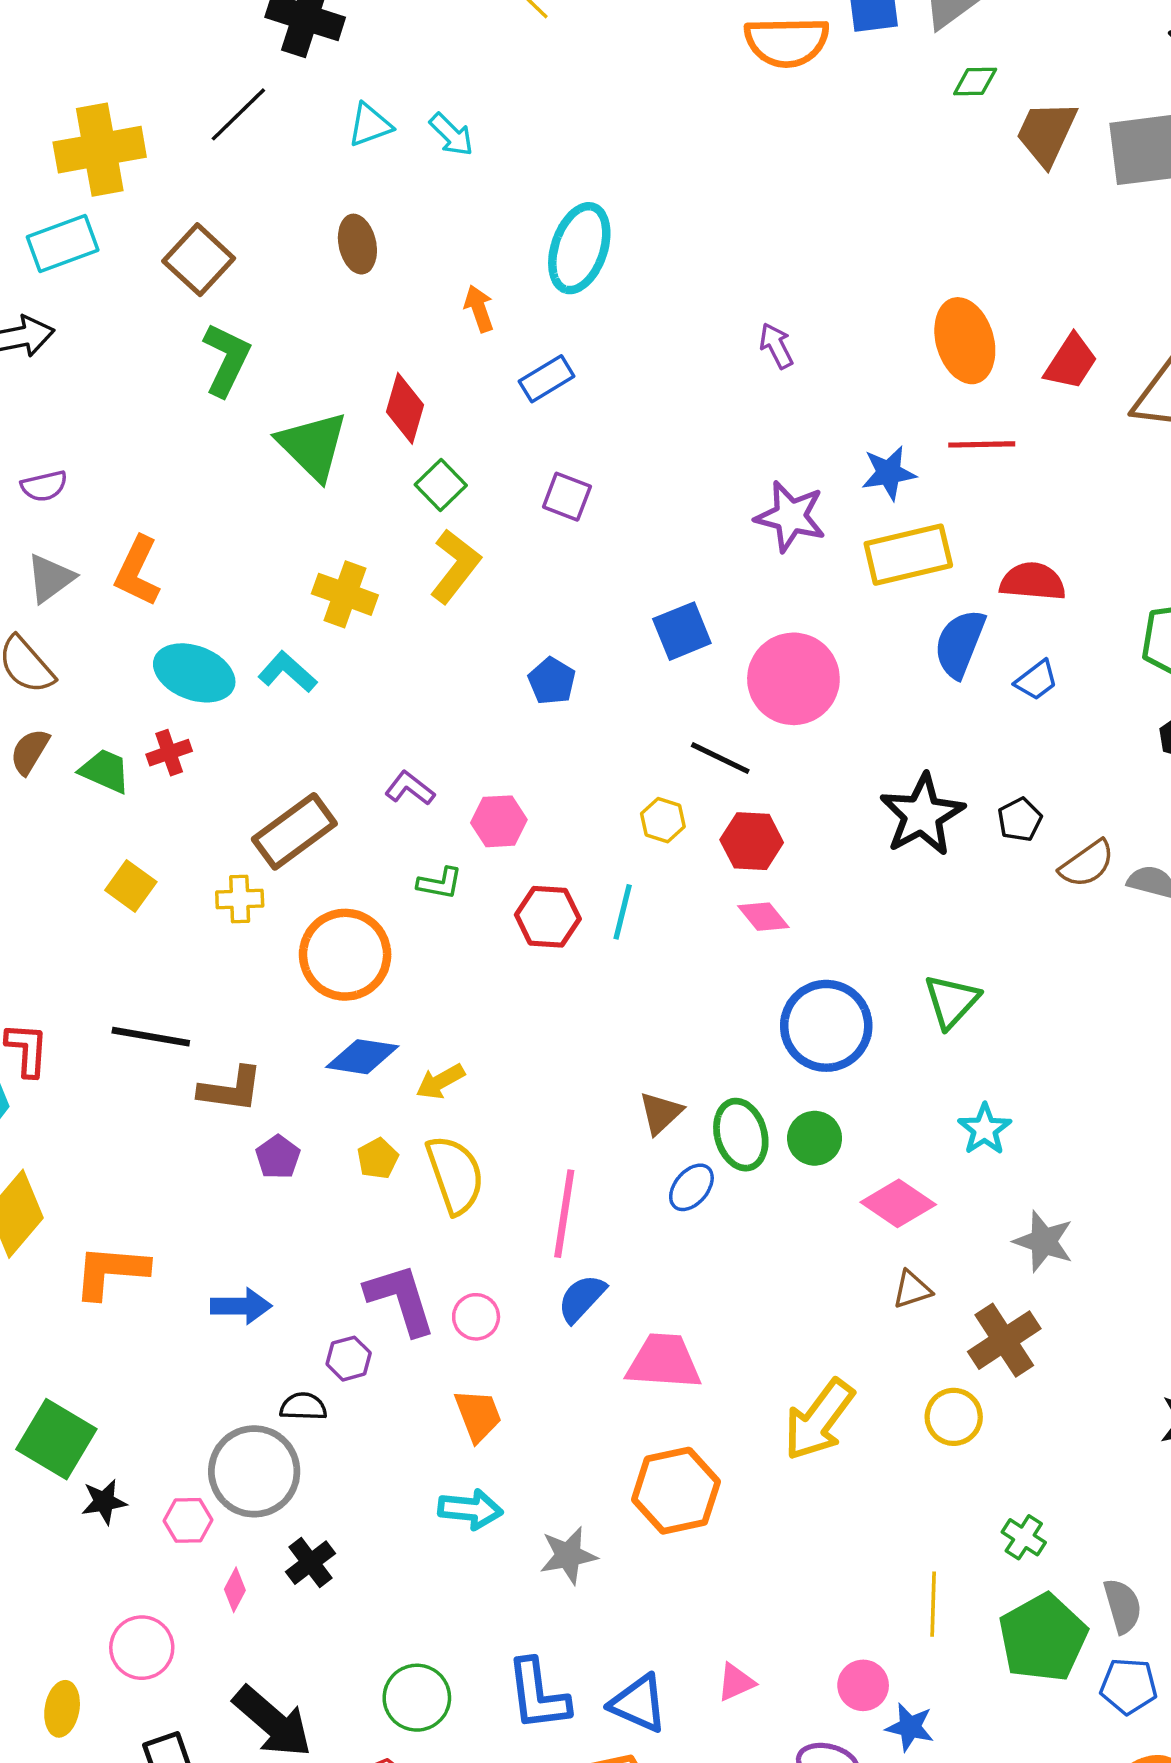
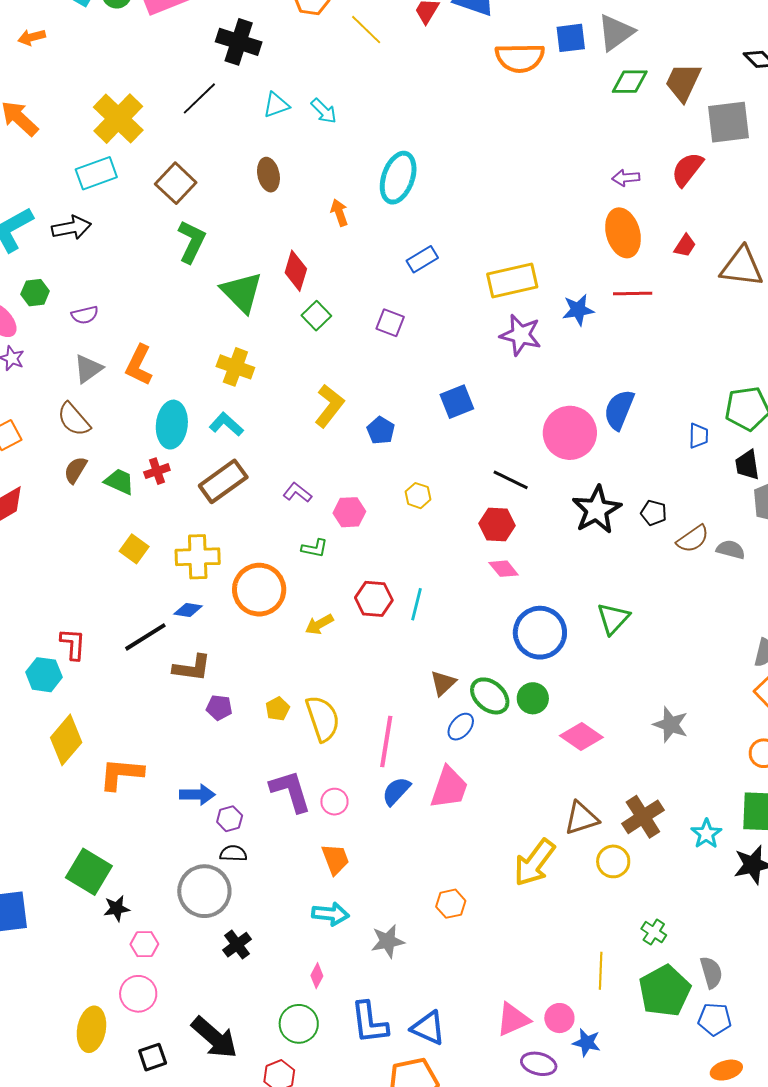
green diamond: (975, 82) -> (630, 82), size x1.4
brown trapezoid: (1046, 133) -> (683, 82), moved
yellow cross: (100, 150) -> (118, 119), turned -36
purple arrow: (776, 346) -> (626, 178), moved, turned -68
red trapezoid: (1071, 362) -> (685, 246), size x0.7
blue rectangle: (547, 379) -> (422, 259), moved
yellow rectangle: (908, 555) -> (512, 281), moved
yellow L-shape: (455, 566) -> (329, 406), moved
red semicircle: (1033, 582) -> (687, 169), moved, turned -57
yellow cross: (345, 594) -> (235, 367), moved
cyan ellipse: (194, 673) -> (172, 425), turned 75
pink circle: (793, 679) -> (570, 433), moved
blue trapezoid: (1036, 680) -> (699, 436), moved, turned -52
black line: (720, 758) -> (511, 480), moved
yellow hexagon: (663, 820) -> (418, 496), moved
black pentagon: (1020, 820) -> (654, 513), turned -30
brown rectangle: (294, 831) -> (223, 481), moved
yellow cross: (240, 899) -> (198, 557), size x1.6
cyan line: (623, 912) -> (417, 604), moved
red hexagon: (548, 917) -> (374, 599), moved
black line: (151, 1037) -> (145, 637), turned -42
blue diamond: (362, 1057) -> (188, 610), moved, size x0.7
yellow arrow: (440, 1082) -> (319, 624), moved
cyan star: (985, 1129) -> (706, 834), moved
green ellipse: (741, 1135) -> (490, 696), turned -33
purple pentagon: (278, 1157) -> (219, 708), turned -30
gray star: (1044, 1241) -> (671, 725), moved
brown triangle: (912, 1289) -> (581, 818), moved, size x1.5
purple hexagon: (349, 1359) -> (230, 819), moved
pink trapezoid: (664, 1362) -> (449, 788), moved, turned 105
orange hexagon: (676, 1491) -> (451, 904), size x0.6
pink hexagon: (188, 1520) -> (144, 944), moved
pink diamond: (235, 1590) -> (317, 976), moved
pink triangle: (736, 1682) -> (513, 1019), moved, size x1.5
yellow ellipse: (62, 1709) -> (91, 1029), size x1.4

